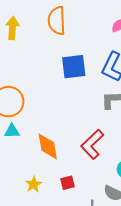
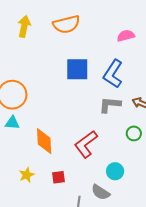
orange semicircle: (57, 21) -> (66, 24), turned -108

